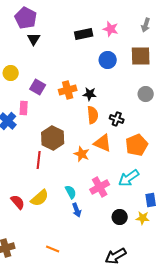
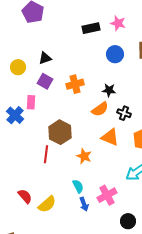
black triangle: (34, 39) -> (45, 58), moved, turned 40
black star: (90, 94) -> (109, 90), moved
orange semicircle: (93, 115) -> (100, 109), turned 60
orange star: (82, 154) -> (84, 156), moved
pink cross: (100, 187) -> (107, 195), moved
yellow semicircle: (40, 198) -> (47, 204), moved
black circle: (120, 217) -> (128, 221), moved

